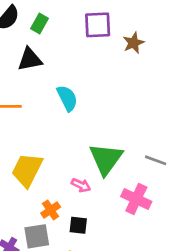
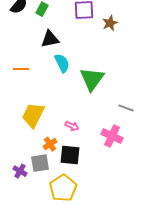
black triangle: (30, 59) -> (50, 39), moved
green triangle: (106, 159) -> (92, 79), moved
black square: (78, 225) -> (70, 155), size x1.5

